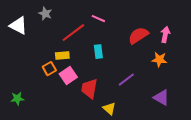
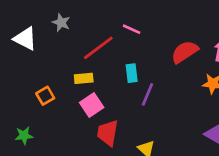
orange square: (49, 69) -> (45, 96), moved
purple line: (126, 80) -> (147, 94), moved, turned -30
red trapezoid: (89, 89) -> (108, 133), moved

